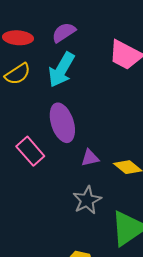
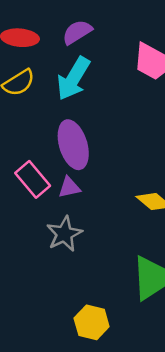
purple triangle: (90, 158) -> (69, 187), moved
gray star: (87, 200) -> (64, 234), moved

